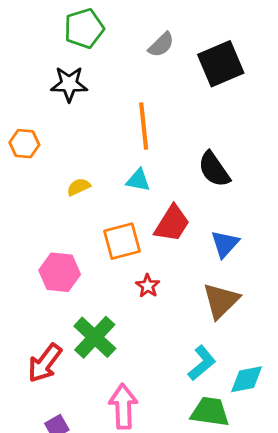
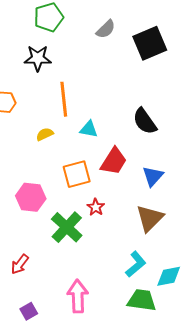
orange line: (144, 126) -> (64, 99), moved
green cross: (95, 337) -> (67, 227), moved
red arrow: (45, 363) -> (20, 264), size x0.7

